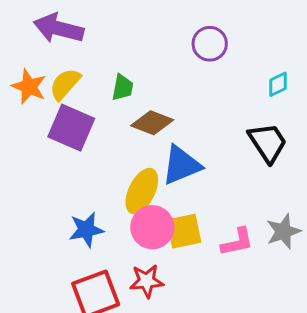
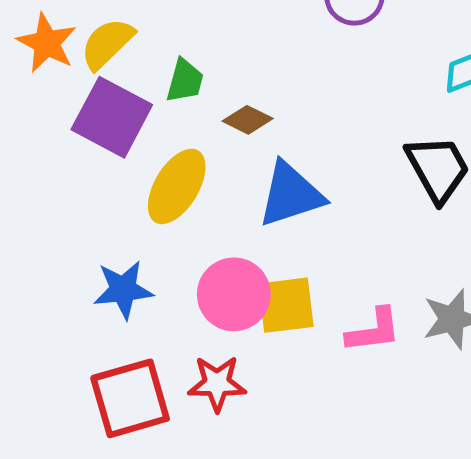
green trapezoid: (123, 87) -> (185, 81), moved
brown diamond: (152, 123) -> (248, 120), size x0.7
yellow ellipse: (142, 191) -> (177, 186), moved

